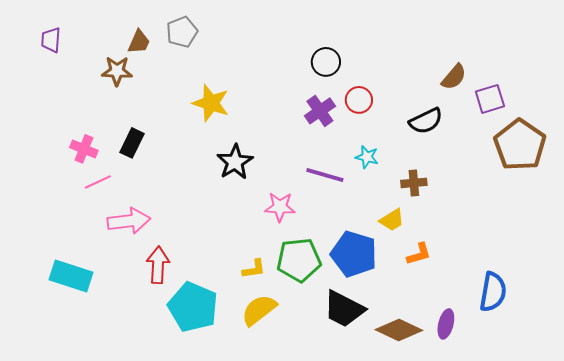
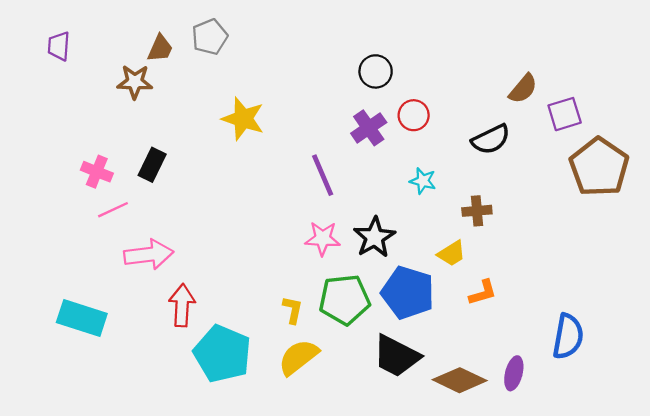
black star: (235, 162) -> (374, 237), moved
purple line: (325, 175) -> (323, 175), moved, turned 51
yellow L-shape: (254, 269) -> (293, 310), turned -70

